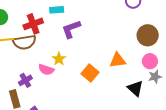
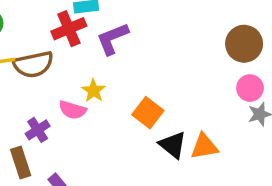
red cross: (33, 24) -> (69, 29), moved
orange triangle: (118, 60) -> (204, 146), moved
black triangle: (135, 88) -> (173, 145), moved

